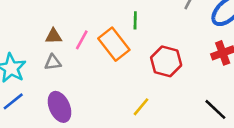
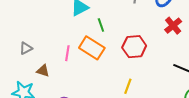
brown triangle: (54, 36) -> (43, 71), moved, turned 40
gray triangle: (53, 62) -> (26, 48), moved

